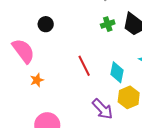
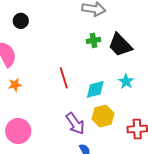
black circle: (46, 24) -> (21, 21), moved
cyan diamond: (117, 72) -> (95, 89), turned 55

